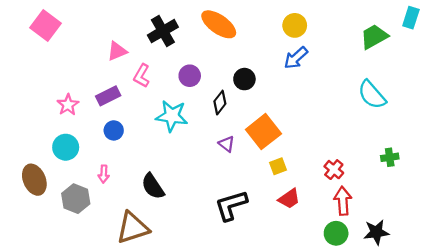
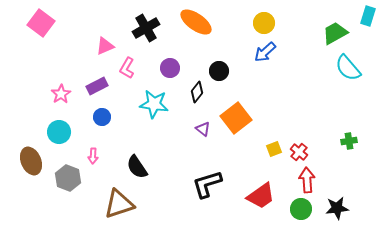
cyan semicircle: (372, 95) -> (348, 68), moved
yellow square: (278, 166) -> (274, 149), moved
red trapezoid: (289, 199) -> (261, 196), moved, size x1.4

